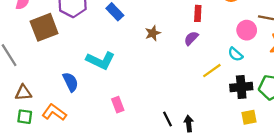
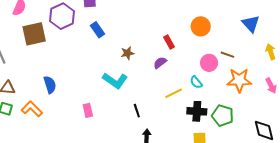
red rectangle: (198, 13) -> (169, 42), turned -40
cyan L-shape: (100, 60) -> (115, 81), moved
black line: (167, 119) -> (137, 111), moved

